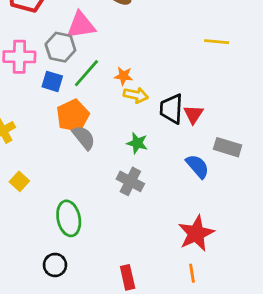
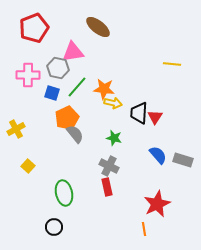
orange star: (123, 76) -> (104, 89), size x1.5
gray rectangle: (228, 147) -> (183, 160), moved
orange line: (192, 273) -> (144, 229), moved
red rectangle: (128, 277) -> (107, 187), moved

